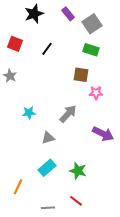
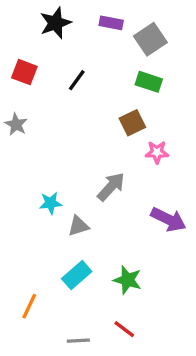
purple rectangle: (68, 14) -> (111, 23), turned -40
brown square: (81, 75) -> (132, 123), turned -35
cyan star: (29, 113) -> (51, 203), moved

